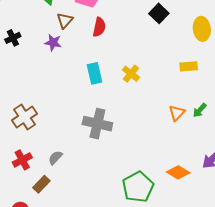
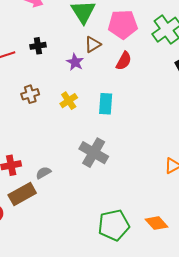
yellow cross: (131, 74) -> (69, 101), moved
brown cross: (24, 117) -> (30, 94), moved, size x0.7
brown rectangle: (41, 184) -> (22, 194), size x1.5

